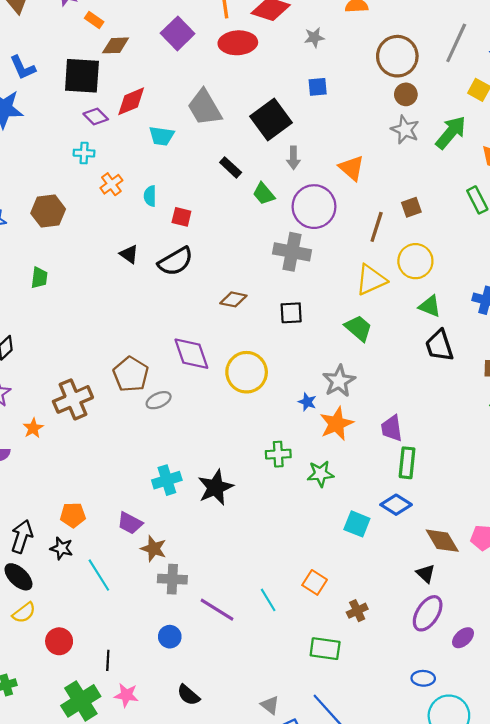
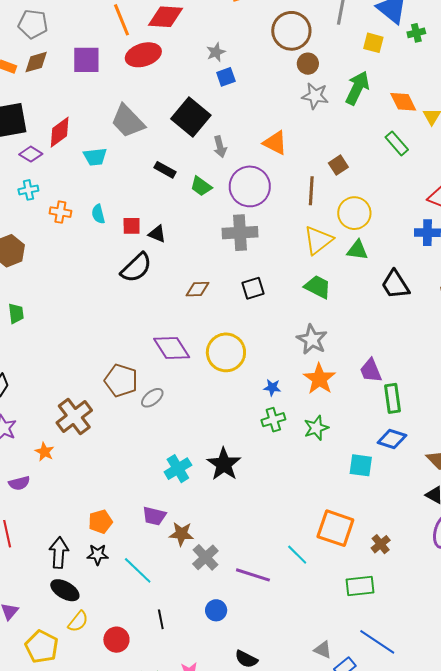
purple square: (178, 33) -> (86, 60), turned -32
gray star: (314, 37) -> (216, 52), moved
brown diamond: (116, 45) -> (36, 62), moved
orange cross: (111, 184) -> (60, 212), turned -30
black triangle: (129, 254) -> (157, 234), moved
green triangle: (430, 306) -> (357, 250), moved
blue star: (307, 402) -> (272, 387), moved
gray cross: (172, 579) -> (205, 557), turned -32
orange square: (315, 582) -> (335, 528), size x1.6
black line: (108, 660) -> (161, 619), moved

